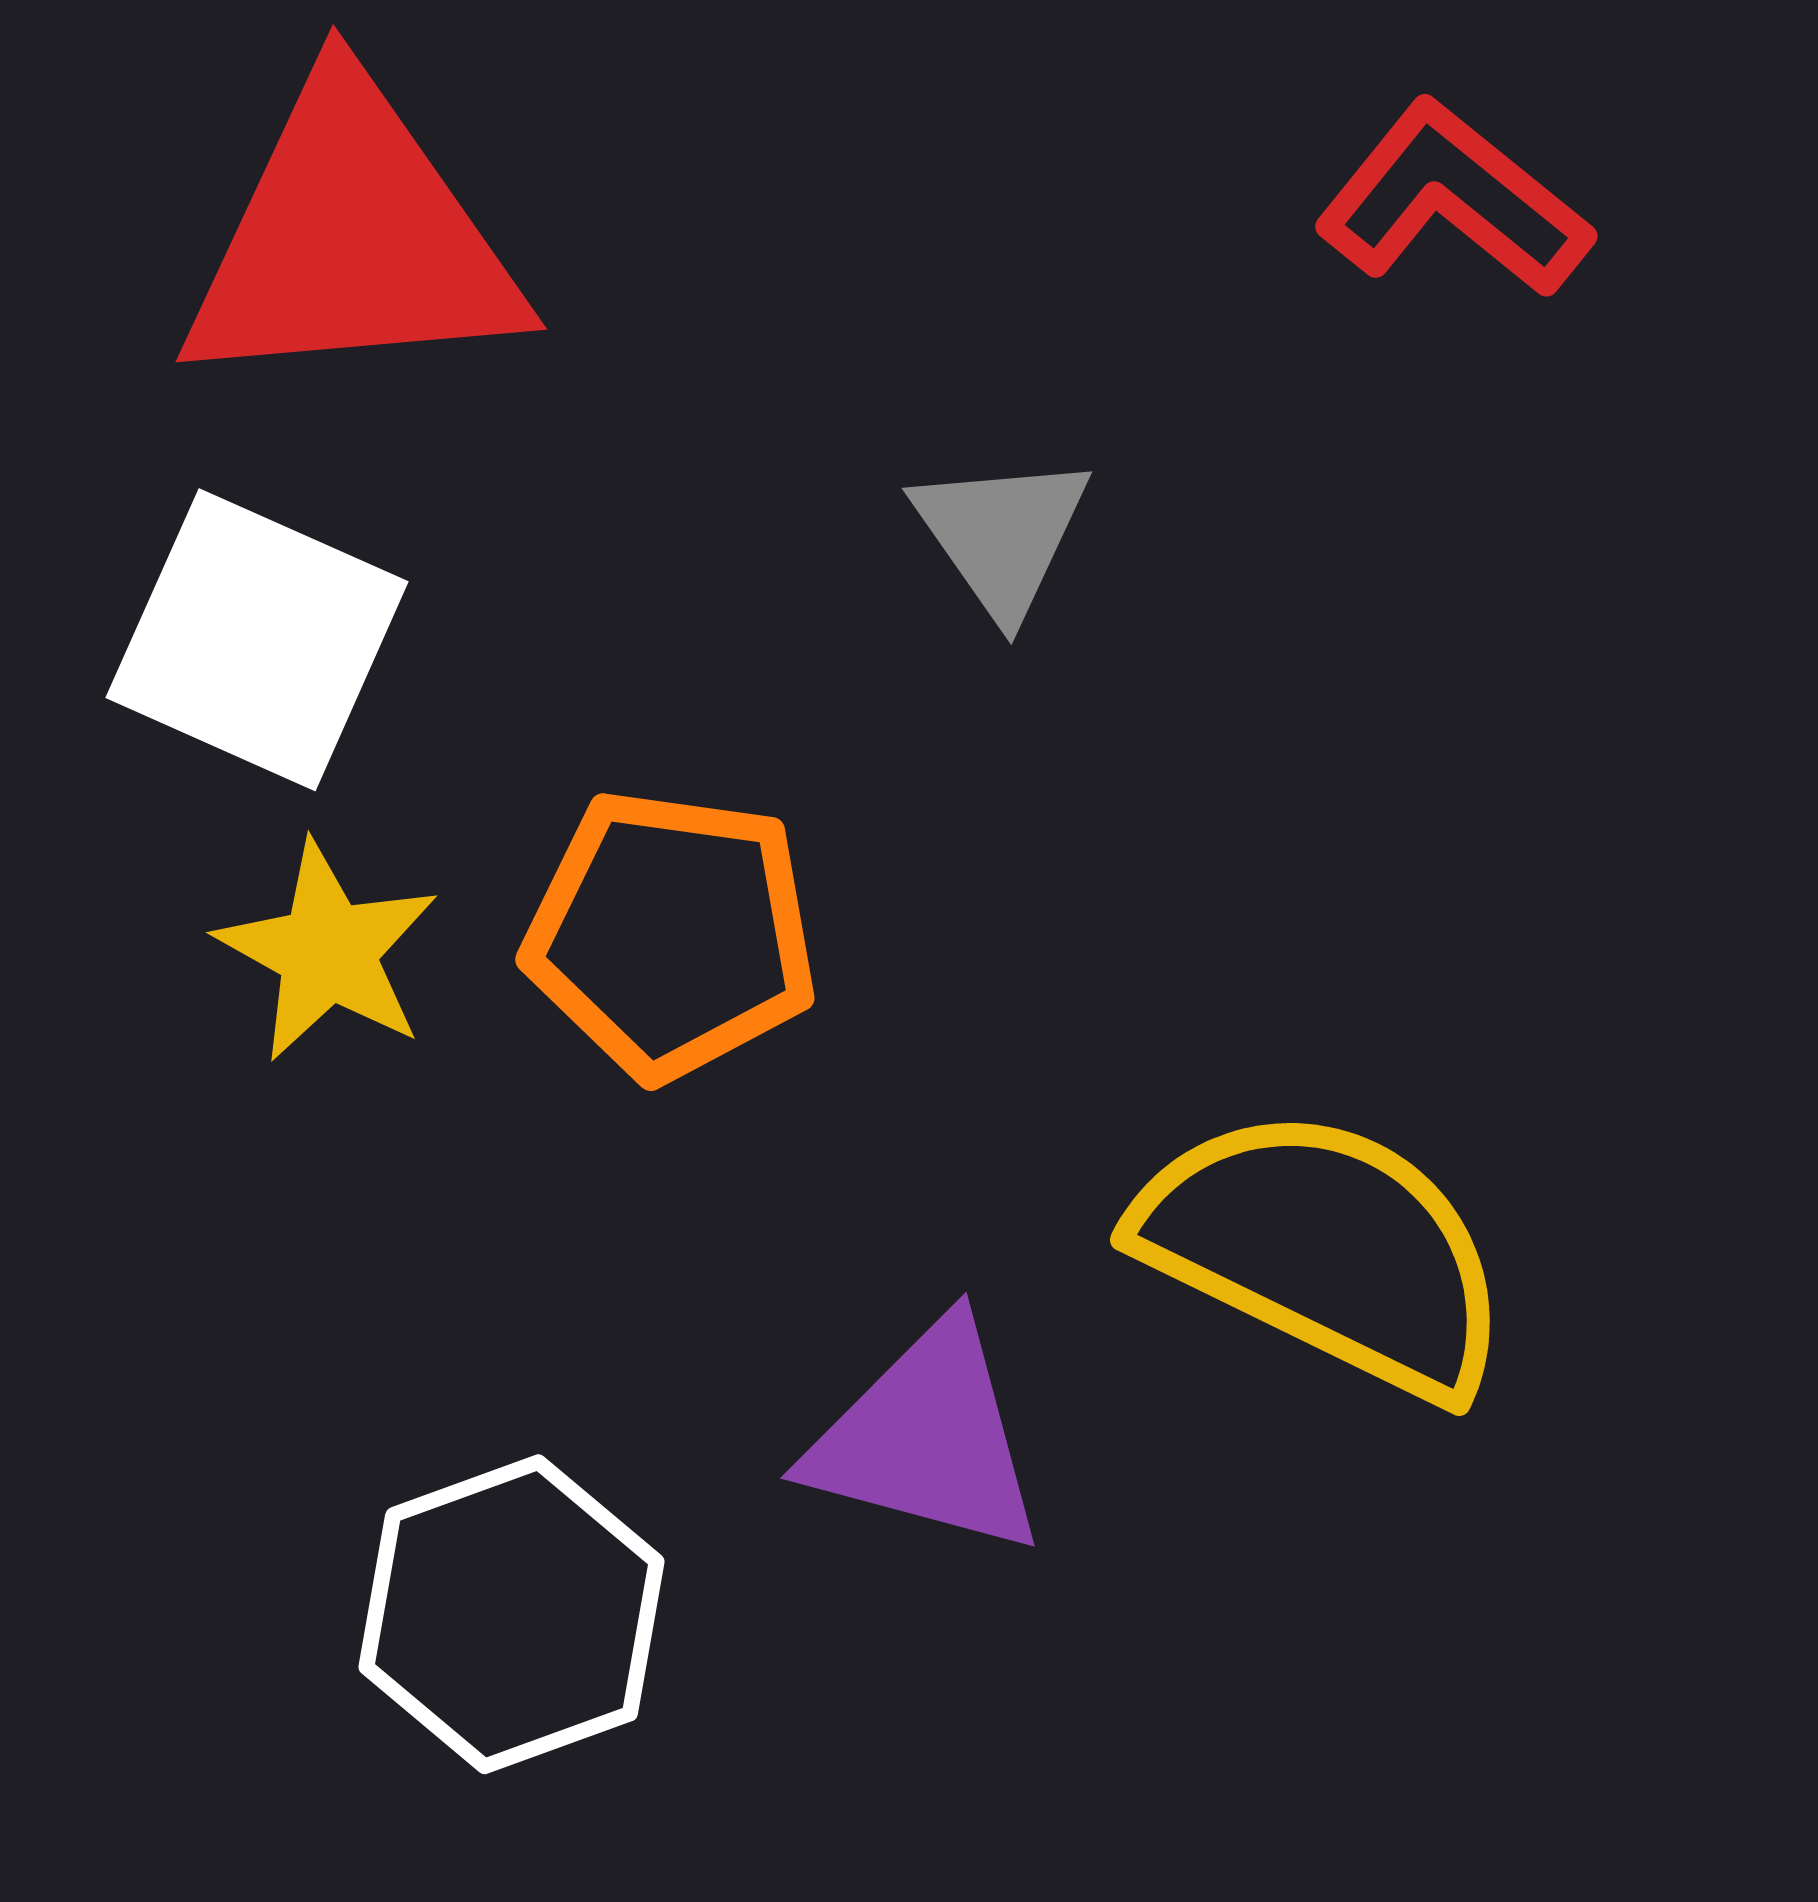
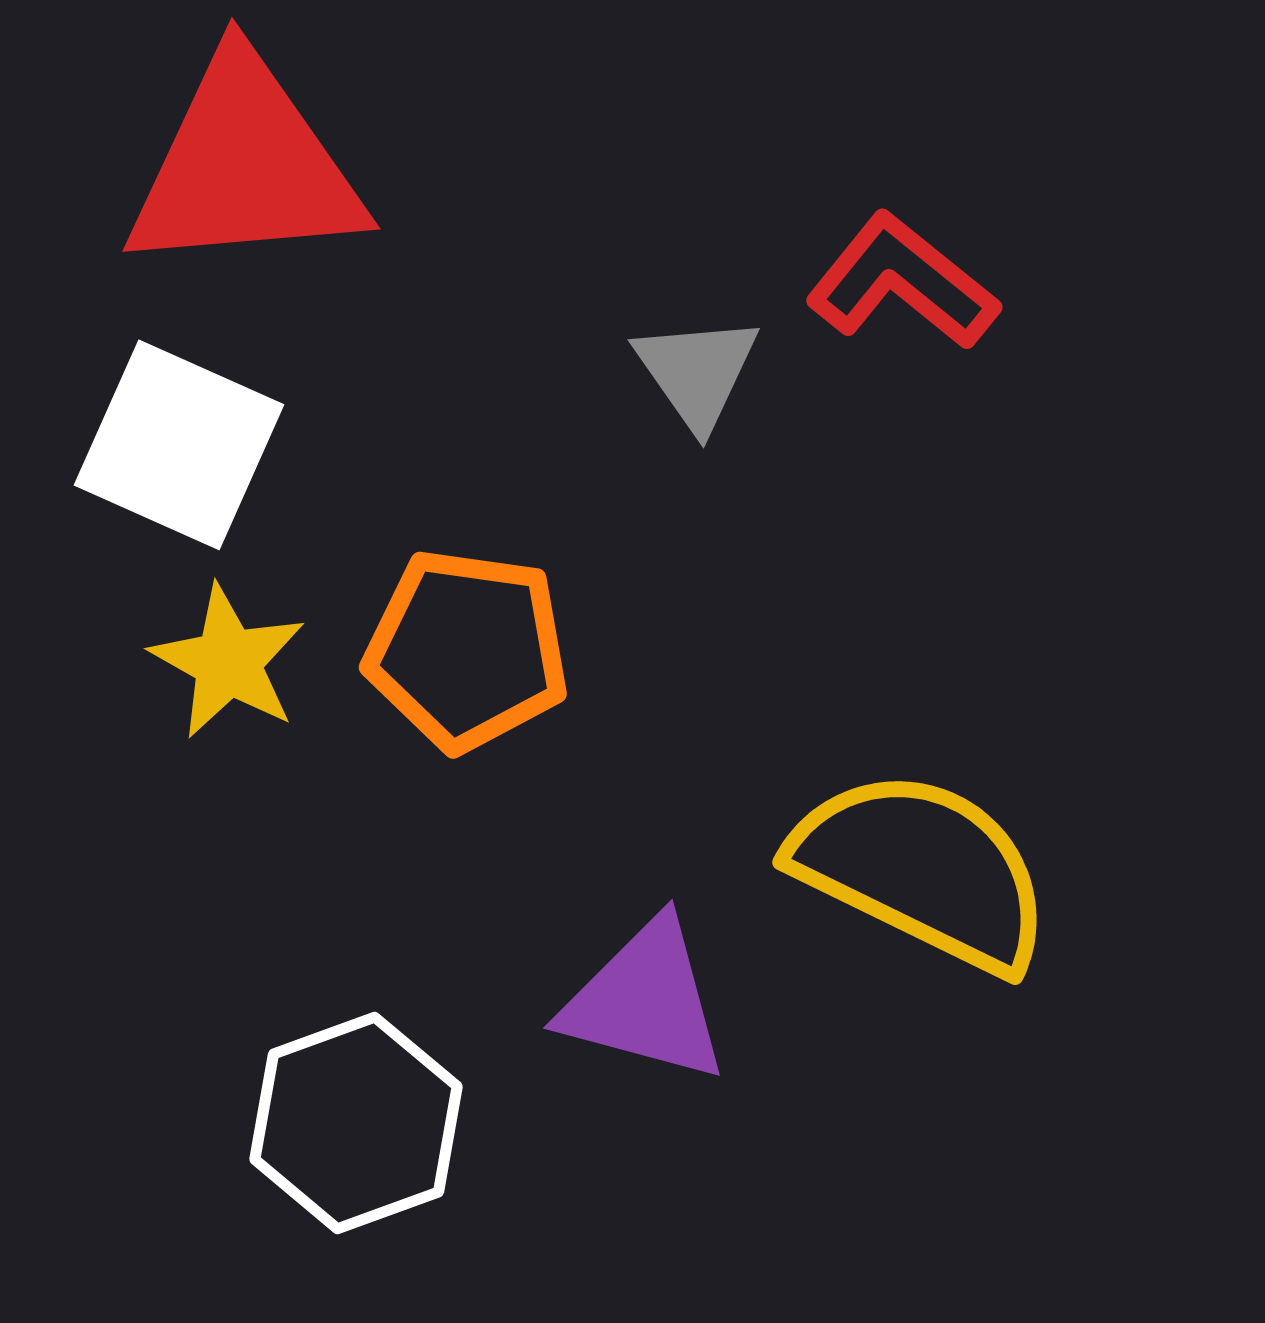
red L-shape: (1453, 200) -> (902, 282), moved

